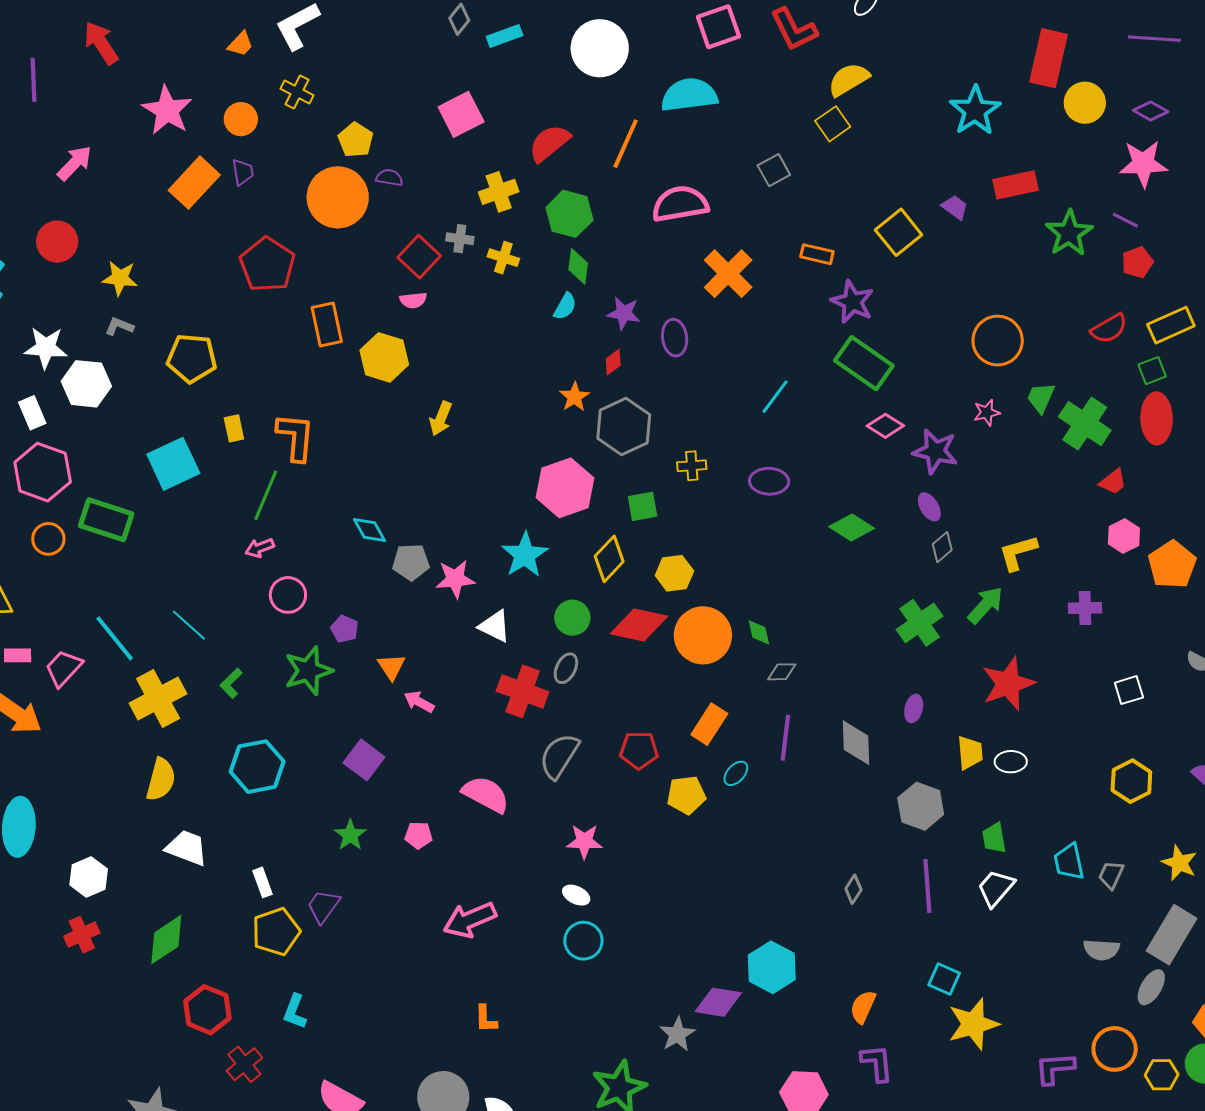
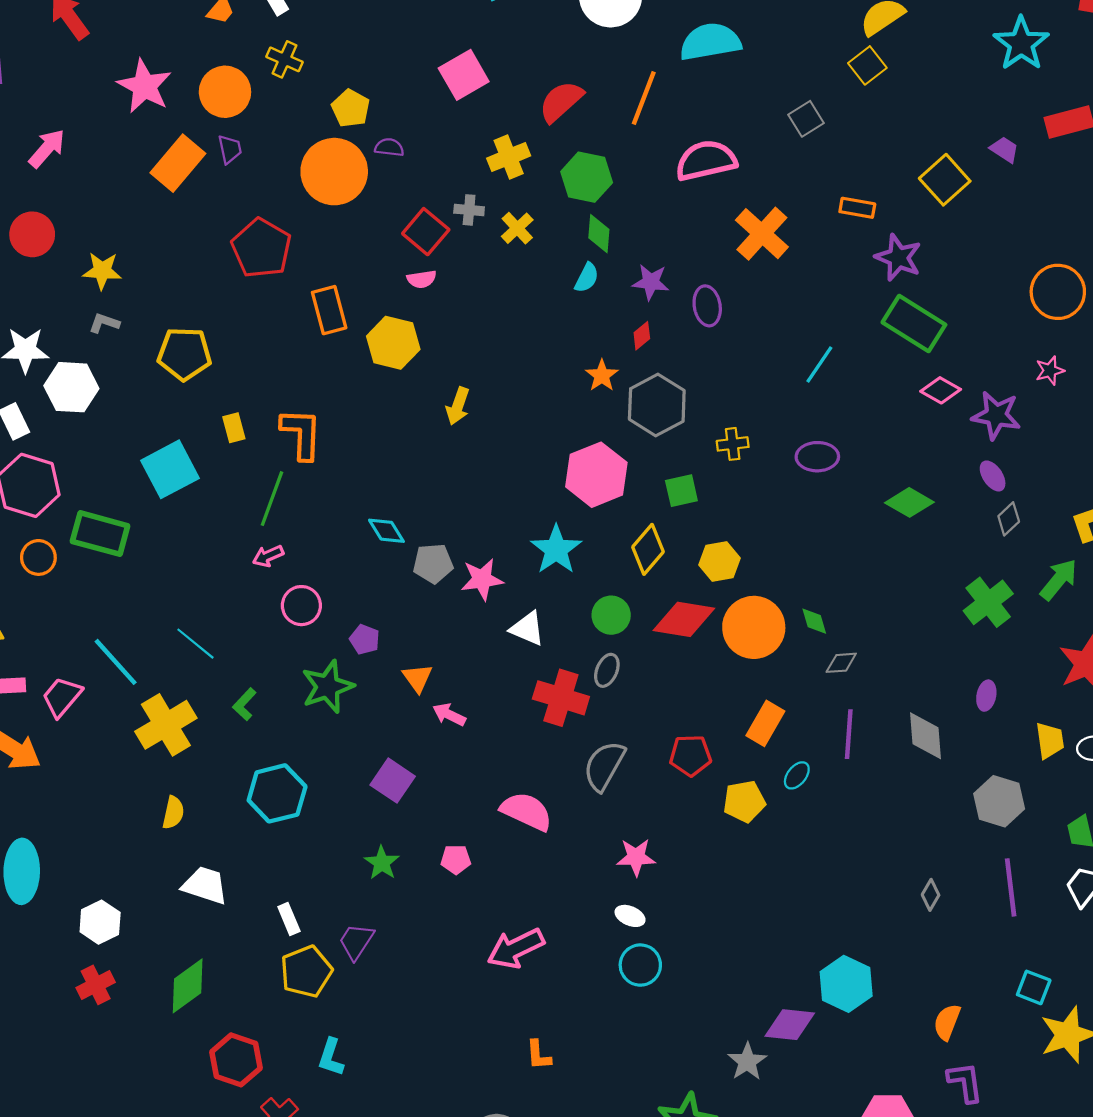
orange circle: (241, 119) -> (225, 92), size x1.4
yellow cross: (503, 258) -> (517, 228), turned 32
yellow semicircle: (161, 779) -> (173, 813), size x0.7

